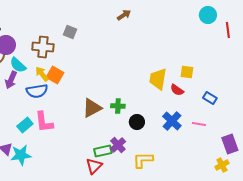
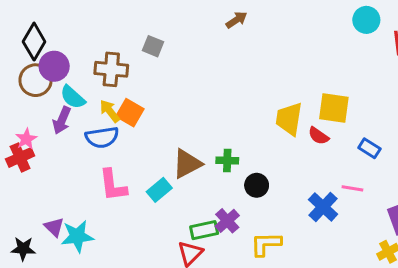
yellow square: (187, 72) -> (334, 108), size x1.5
blue cross: (172, 121) -> (323, 207), moved
cyan rectangle: (25, 125) -> (159, 190), moved

